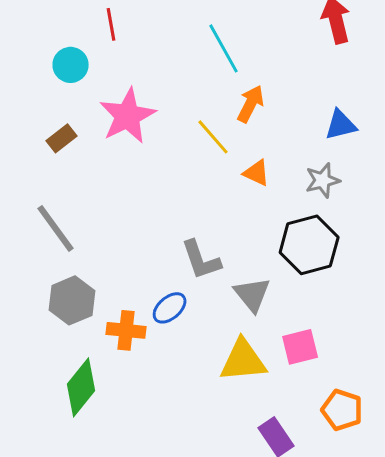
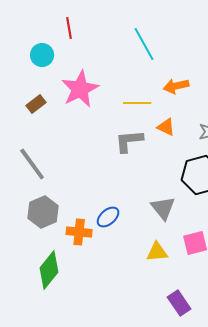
orange arrow: (251, 104) -> (176, 86), moved, turned -130
yellow line: (213, 137) -> (137, 103), turned -48
gray L-shape: (201, 260) -> (129, 141), moved, turned 104
yellow triangle: (243, 360) -> (157, 252), size x0.7

